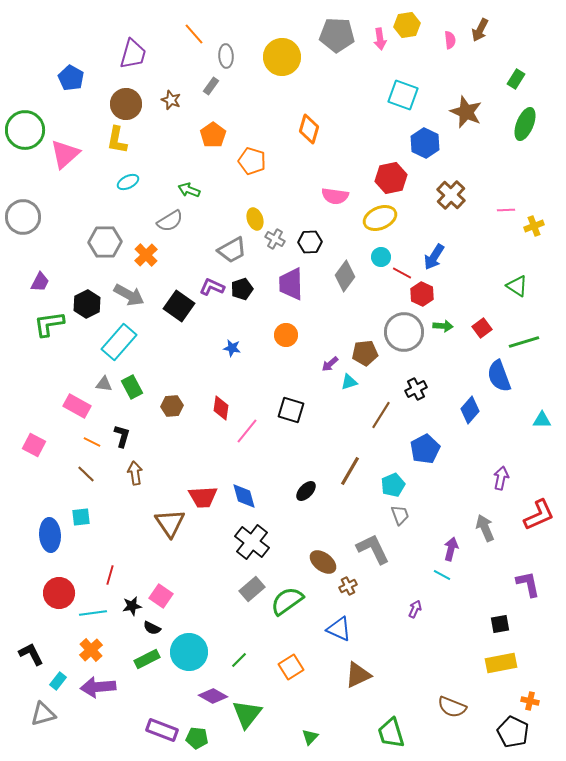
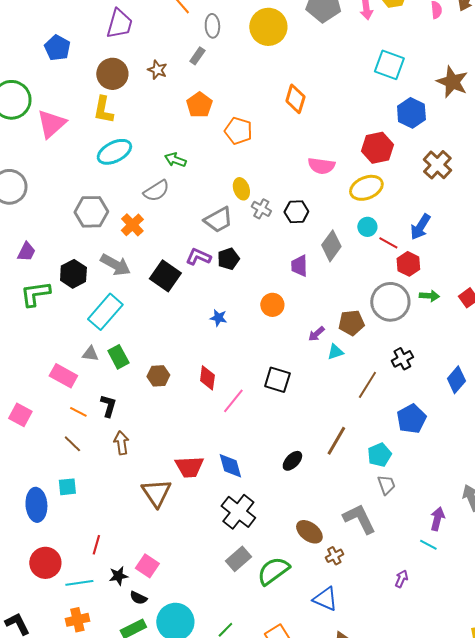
cyan ellipse: (128, 182) -> (114, 152), size x1.6
purple trapezoid: (291, 284) -> (299, 266), moved, size x0.7
orange cross: (91, 650) -> (77, 620), turned 30

